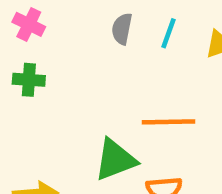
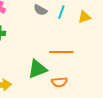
gray semicircle: (122, 29) -> (40, 10), turned -72

